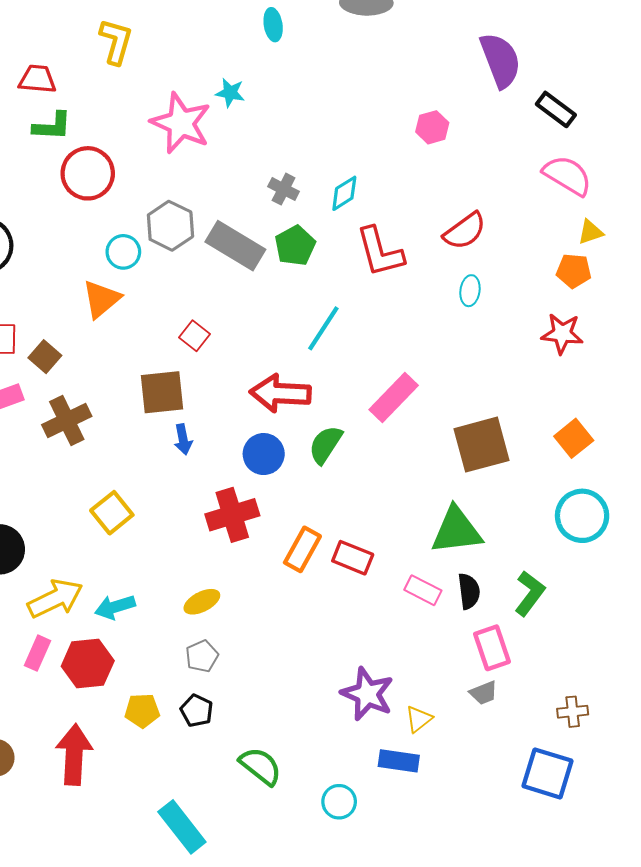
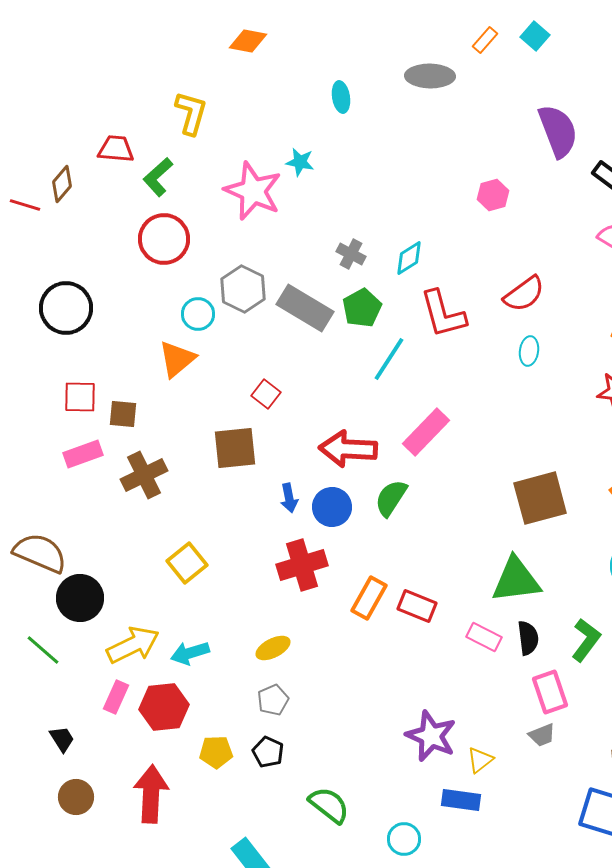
green L-shape: (52, 126) -> (158, 177), moved, turned 135
cyan line: (323, 328) -> (389, 359), moved
brown square: (45, 357) -> (123, 414), turned -36
pink rectangle: (394, 397) -> (426, 432), moved
blue arrow: (183, 439) -> (289, 498), moved

